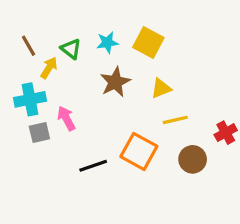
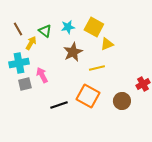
yellow triangle: (161, 88) -> (107, 44), moved
yellow line: (175, 120) -> (97, 68), moved

